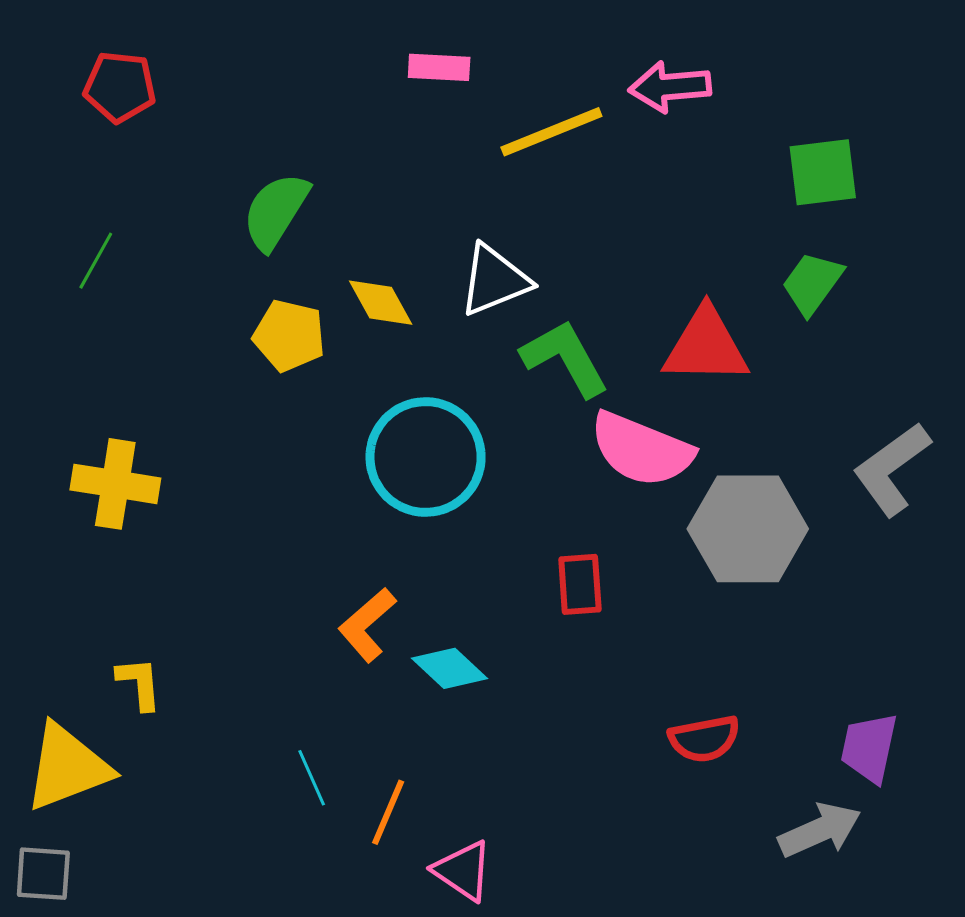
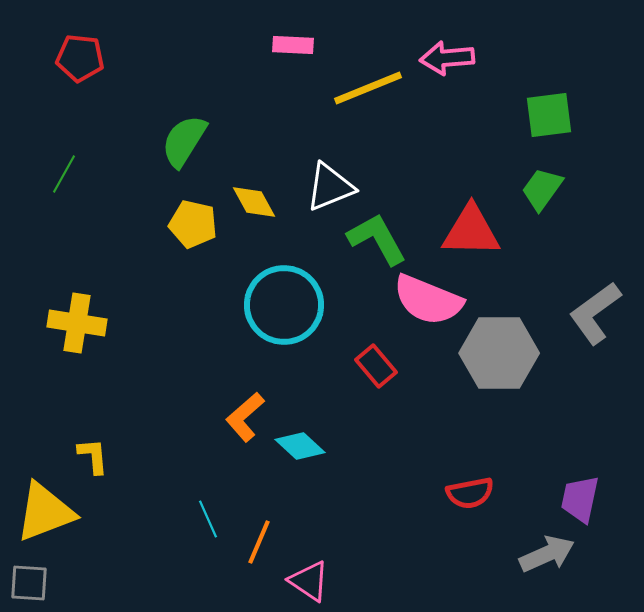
red rectangle: (580, 584) -> (376, 366), moved, turned -36

